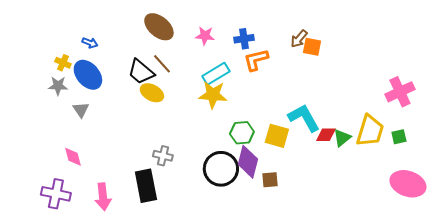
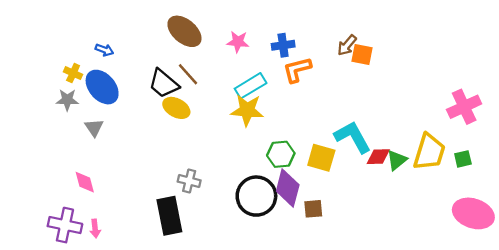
pink arrow: (103, 197) -> (95, 229), moved, size x0.6

